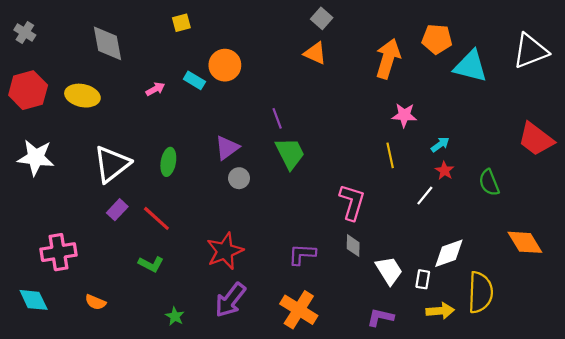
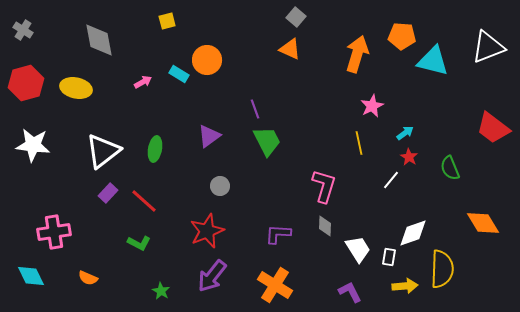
pink star: (404, 115) -> (372, 106), turned -30
gray circle: (239, 178) -> (220, 186), moved
purple L-shape: (380, 317) -> (350, 292), turned 50

